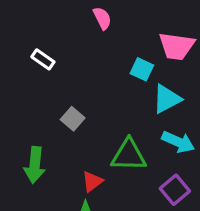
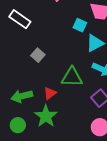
white rectangle: (43, 59) -> (20, 19), size x1.5
green arrow: (35, 165) -> (22, 96), moved, turned 70

